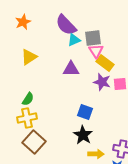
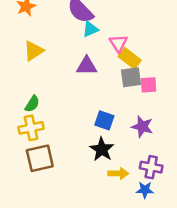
gray square: (93, 38) -> (131, 77), moved
purple star: (102, 82) -> (142, 127), moved
brown square: (34, 142) -> (40, 158), turned 35

